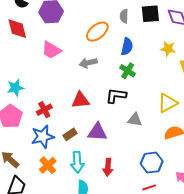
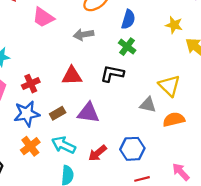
yellow triangle: (168, 103) -> (169, 86), turned -50
gray triangle: (135, 120) -> (148, 105), moved
cyan arrow: (77, 162) -> (64, 145), turned 115
blue hexagon: (152, 163) -> (132, 149), moved
red arrow: (108, 167) -> (97, 153), turned 42

